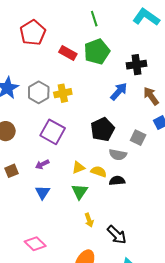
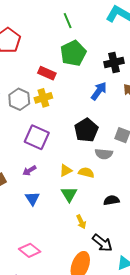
red rectangle: (68, 53) -> (47, 73), moved
black semicircle: (117, 181) -> (111, 200), moved
black arrow: (117, 235) -> (102, 243), moved

